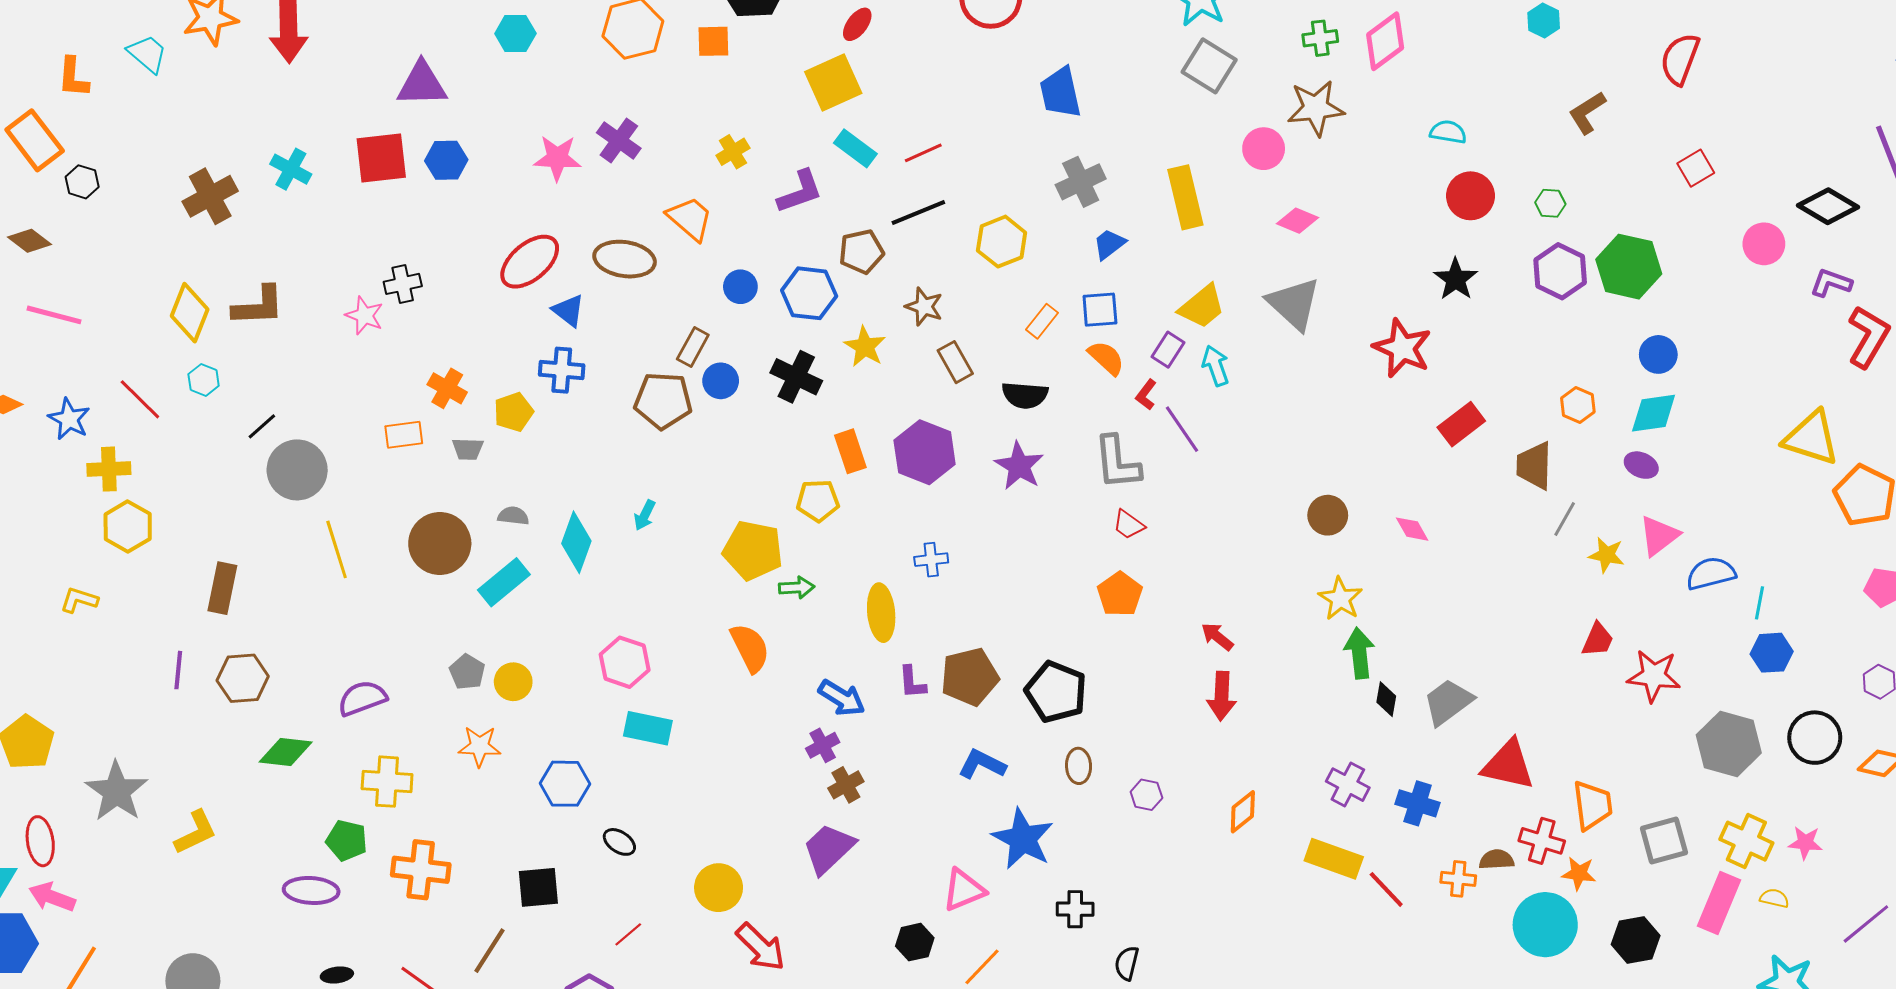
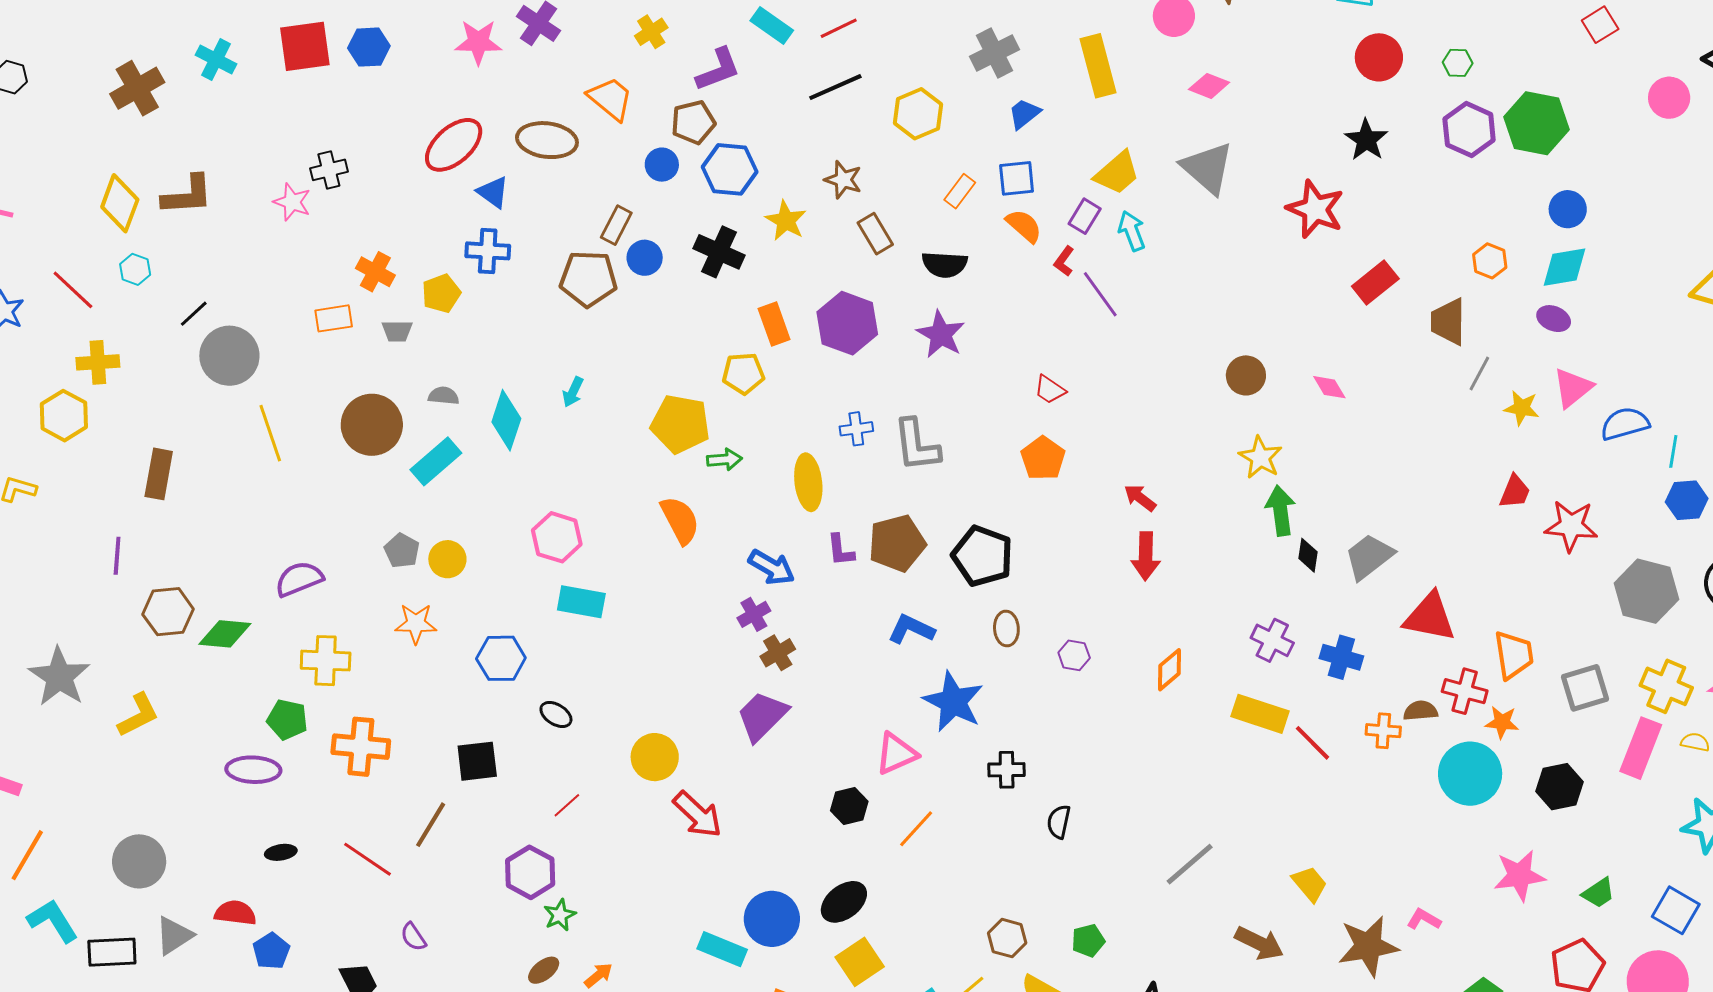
brown pentagon: (861, 252) -> (693, 122), moved
gray L-shape: (1117, 463) -> (917, 445), moved
yellow cross: (109, 469) -> (98, 362), moved
brown hexagon: (243, 678) -> (168, 612), moved

